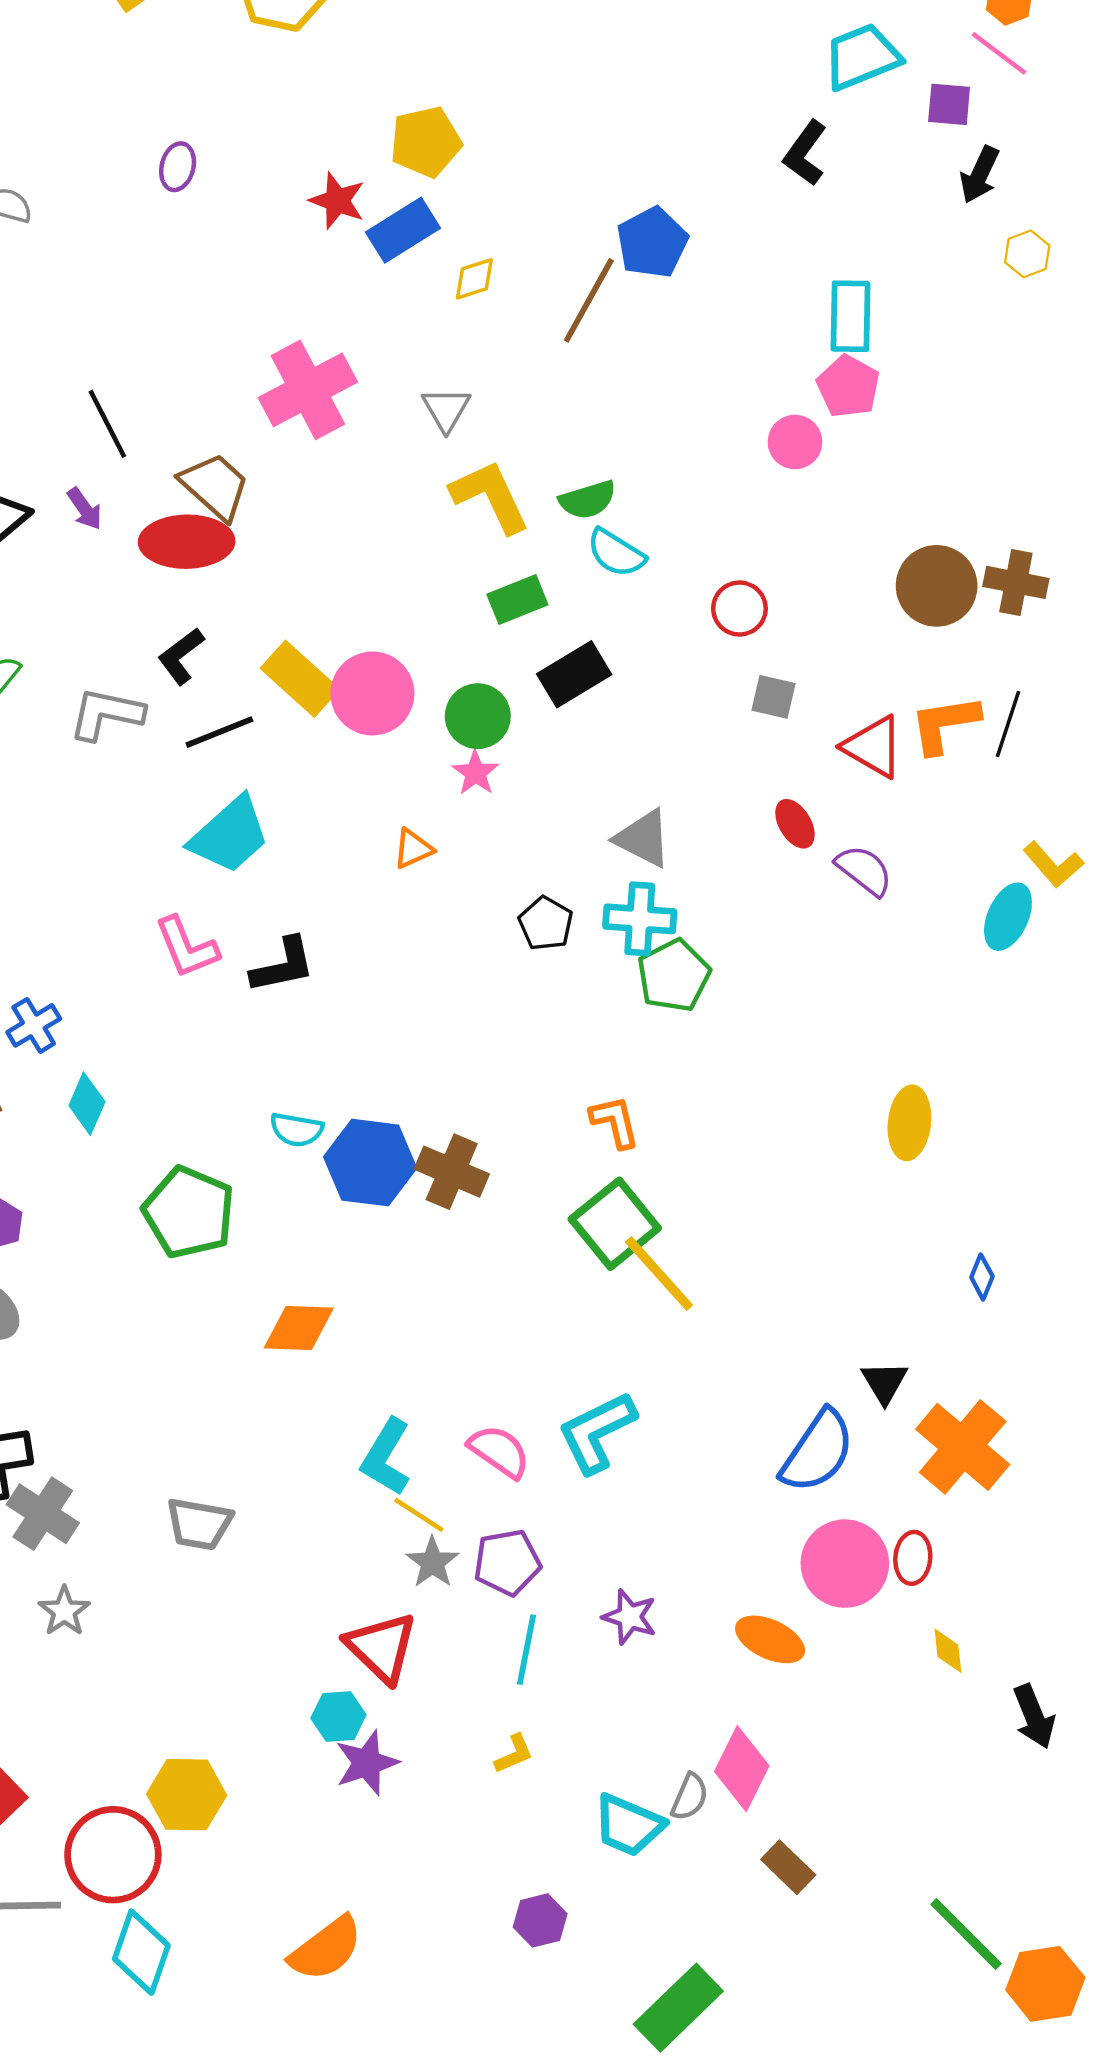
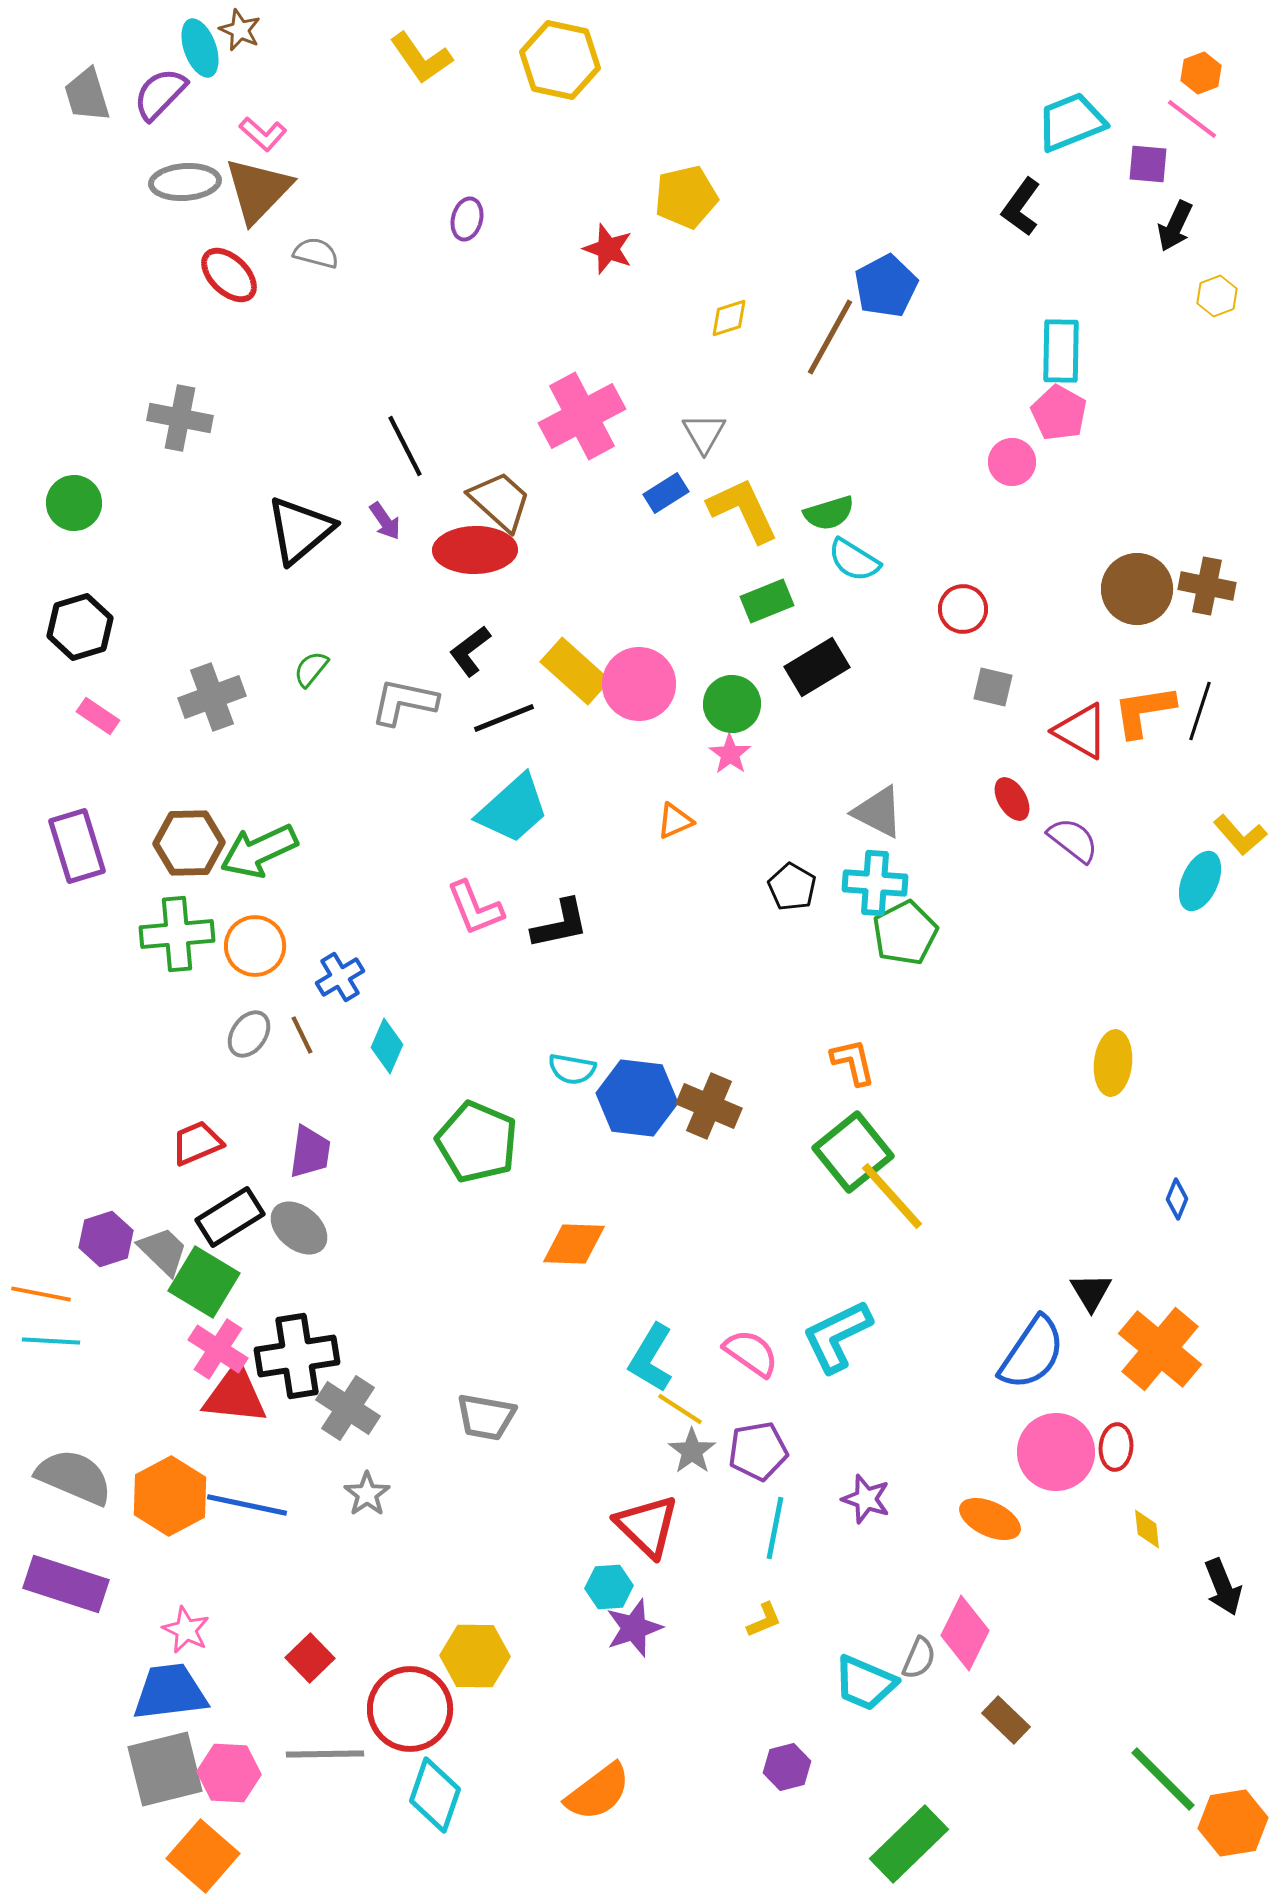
blue rectangle: (403, 230) -> (666, 493), moved, size x0.7

